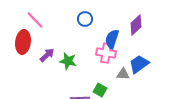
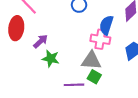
green star: (68, 61) -> (51, 59), moved
gray triangle: (123, 74) -> (91, 61), moved, size x1.5

